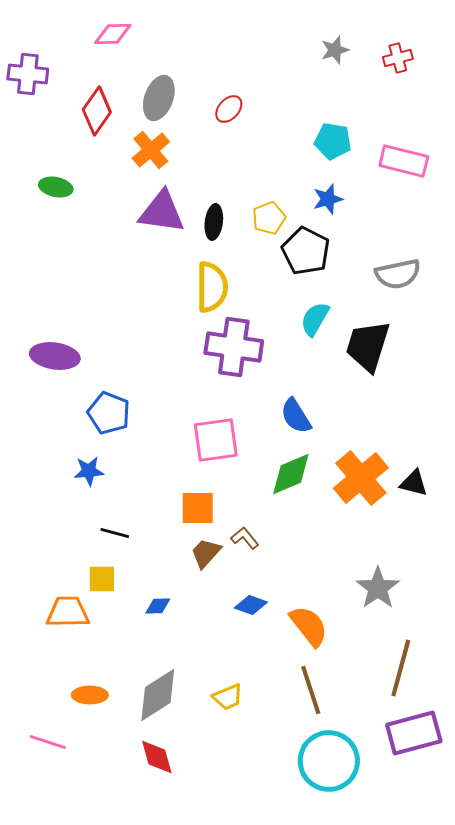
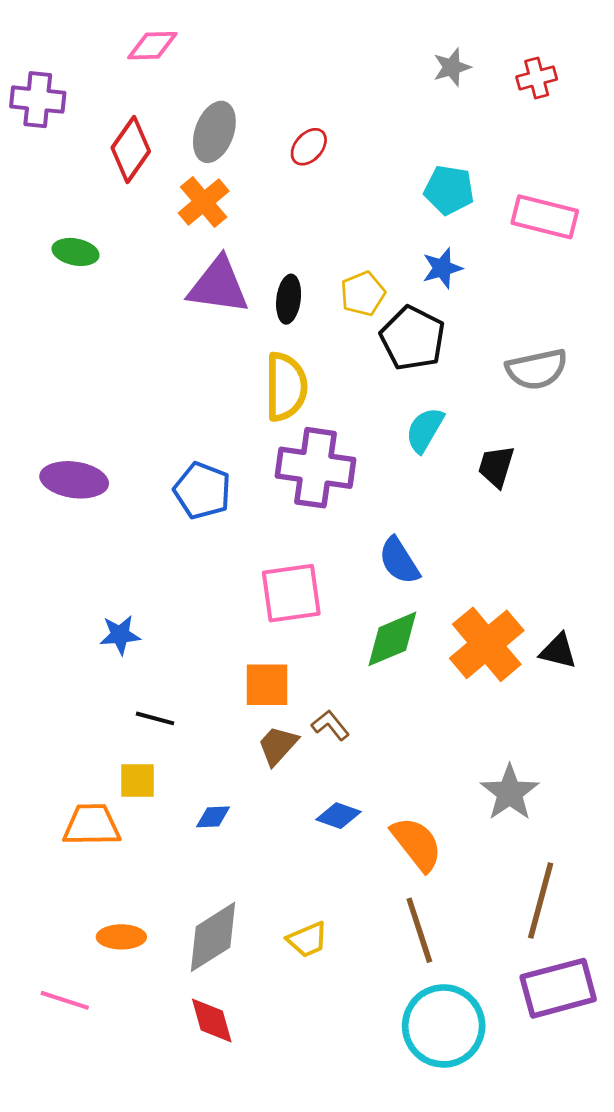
black trapezoid: (368, 346) -> (496, 466), size x0.6
blue pentagon: (109, 413) -> (202, 491), moved

